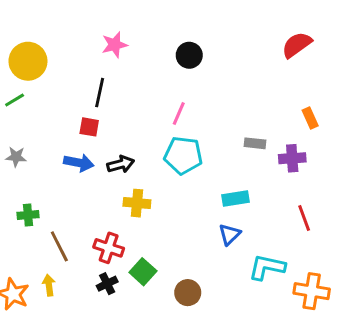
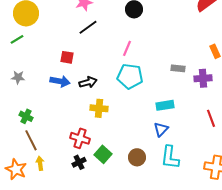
black line: (100, 93) -> (88, 27), moved, turned 42
green cross: (28, 215) -> (26, 116), turned 32
brown line: (59, 246) -> (31, 140), moved
cyan L-shape: (267, 267) -> (170, 157), moved, turned -95
brown circle: (188, 293) -> (137, 157), moved

